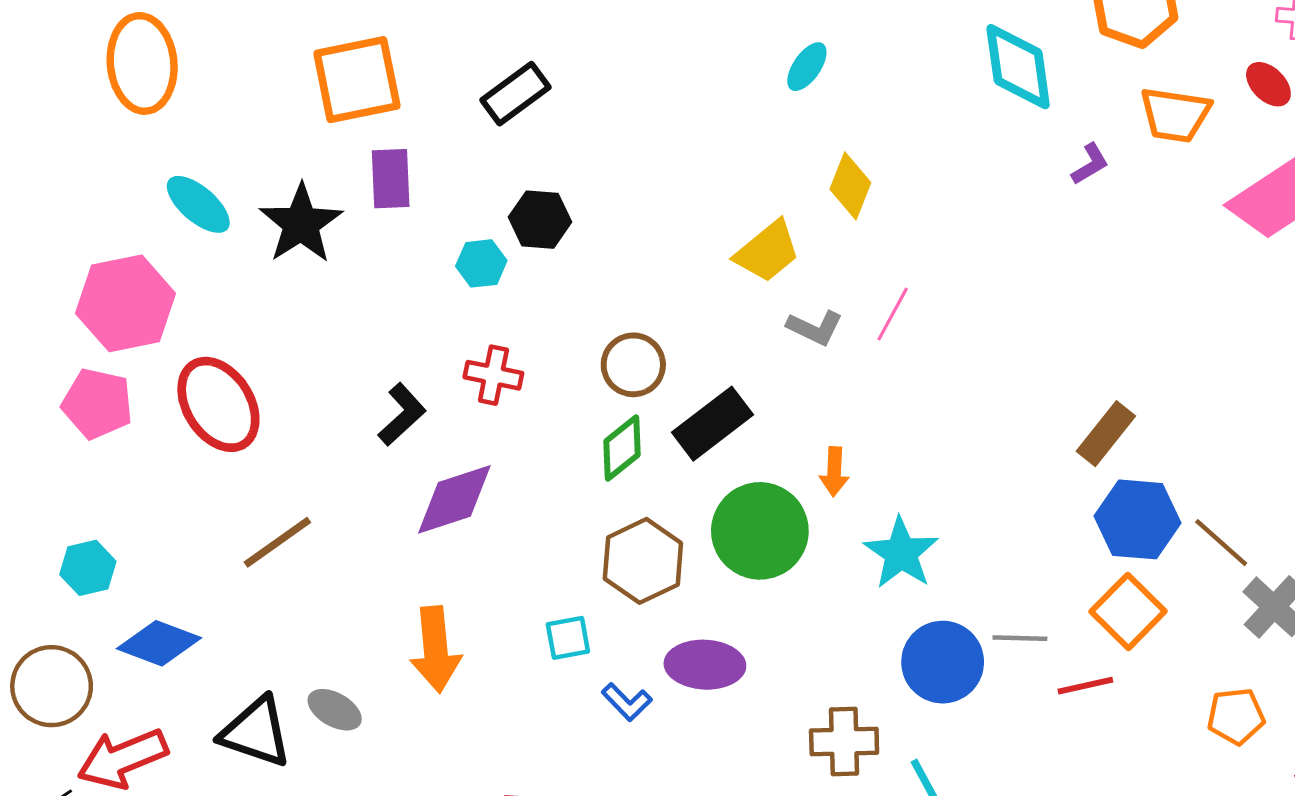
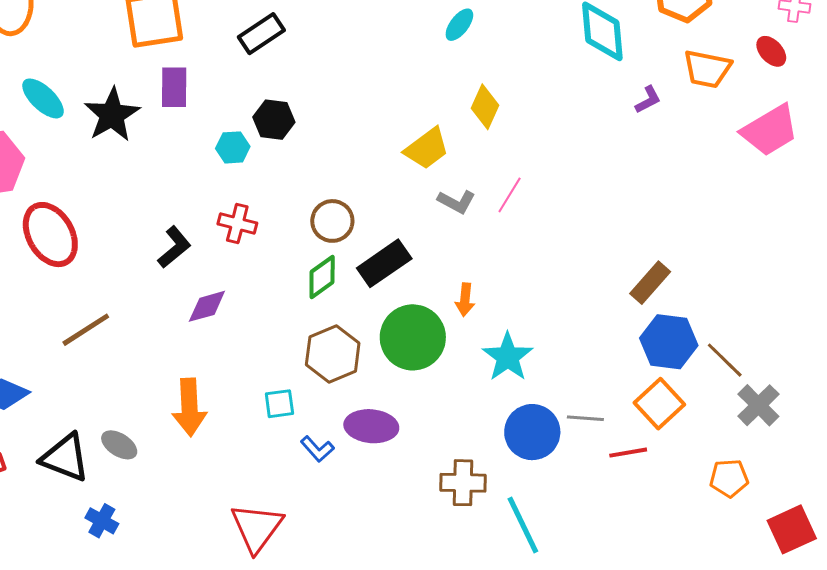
purple diamond: (454, 499) -> (207, 306), size x0.7

